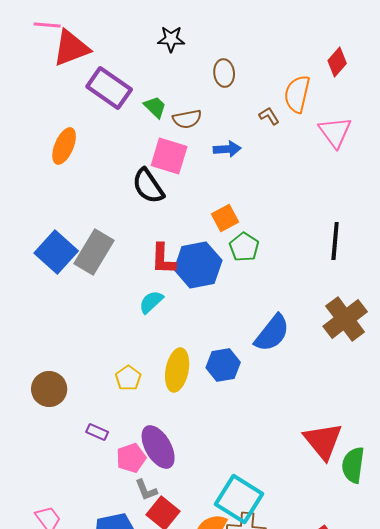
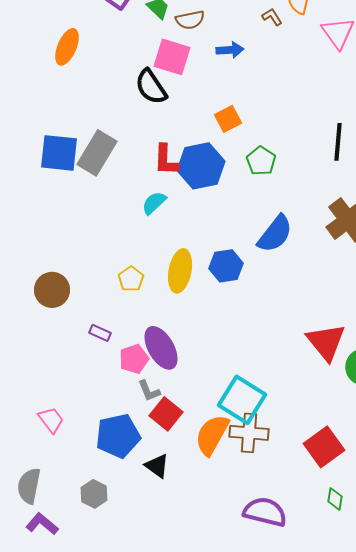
green pentagon: (244, 247) -> (261, 161), moved
blue square: (56, 252) -> (59, 153), turned -36

